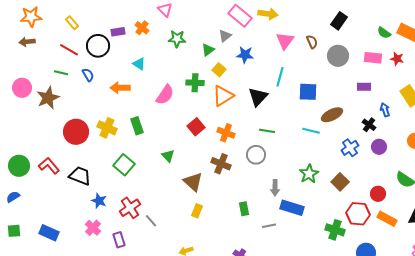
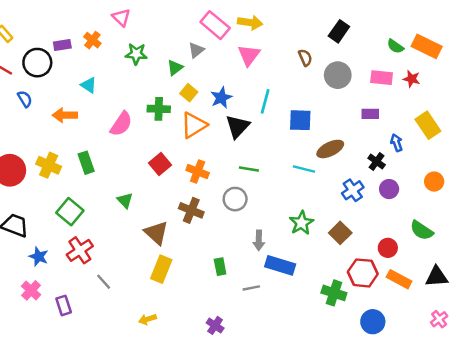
pink triangle: (285, 41) -> (249, 55), moved
blue star: (245, 55) -> (221, 98), moved, turned -30
red cross: (130, 208) -> (80, 250), moved
yellow rectangle: (197, 211) -> (161, 269), size x1.5

